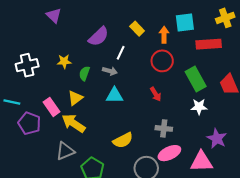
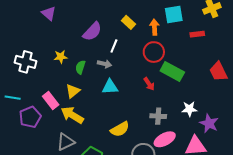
red rectangle: (209, 44) -> (197, 34), size x0.6
white cross: (27, 65) -> (26, 62), turned 30
green rectangle: (196, 79) -> (172, 71), moved, turned -30
white star: (199, 107) -> (189, 109), moved
purple pentagon: (29, 123) -> (30, 117), turned 30

